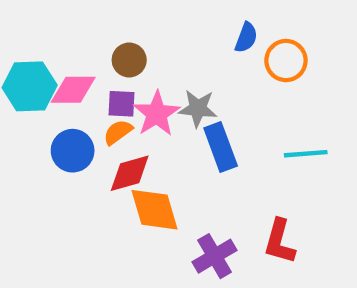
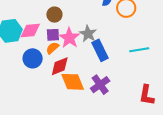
gray star: (198, 108) -> (88, 34), turned 30
red L-shape: (280, 241) -> (147, 95), moved
purple cross: (215, 256) -> (100, 85), moved

